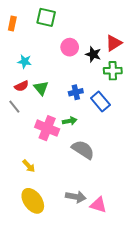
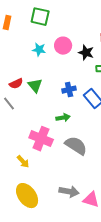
cyan star: (25, 61) -> (39, 50), moved
pink cross: (47, 128) -> (41, 139), moved

